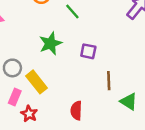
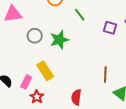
purple square: (88, 51) -> (110, 28), moved
gray circle: (12, 68) -> (35, 36), moved

